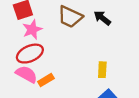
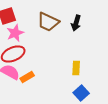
black arrow: (102, 18) -> (76, 23), turned -112

